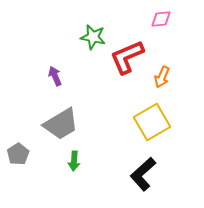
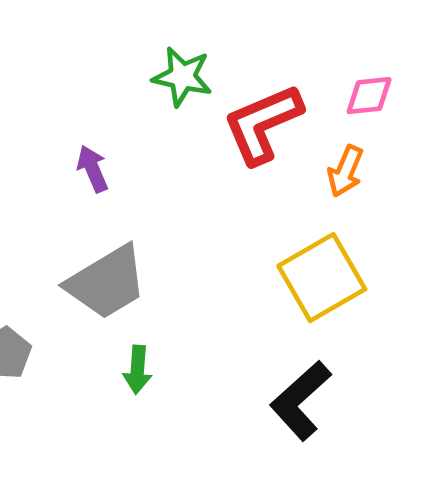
pink diamond: (161, 19) -> (369, 96), moved

